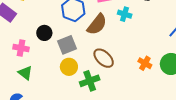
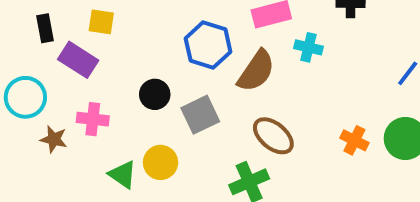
pink cross: (21, 48) -> (93, 119), moved
yellow circle: (69, 67) -> (161, 162), moved

